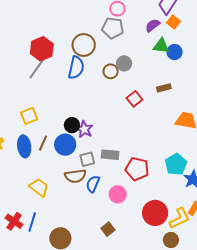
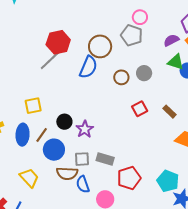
gray circle: (124, 63) -> (144, 73), moved
brown rectangle: (164, 88) -> (170, 112), moved, turned 48
black circle: (72, 125) -> (64, 122), moved
blue circle: (65, 145) -> (54, 150), moved
cyan pentagon: (176, 164) -> (168, 181), turned -30
red pentagon: (137, 169) -> (129, 178), turned 30
blue semicircle: (93, 184) -> (83, 184), turned -54

